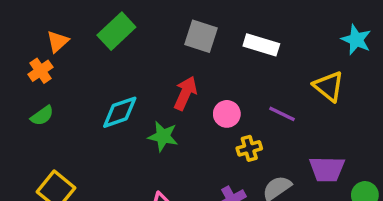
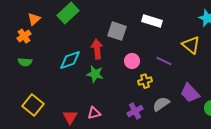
gray square: (201, 36) -> (117, 31), moved
red arrow: (185, 93) -> (97, 49), moved, turned -30
green semicircle: (42, 116) -> (25, 62), turned 40
purple trapezoid: (327, 169) -> (190, 93), turned 45

